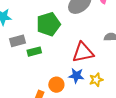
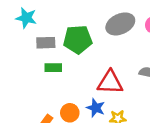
gray rectangle: (18, 41) -> (46, 43), moved

